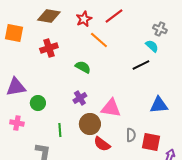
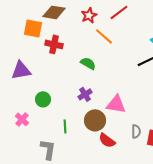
orange square: (14, 33) -> (33, 28), moved
red cross: (49, 48) -> (54, 44), turned 30
purple triangle: (16, 87) -> (21, 70), moved
pink cross: (17, 123) -> (22, 119), turned 32

